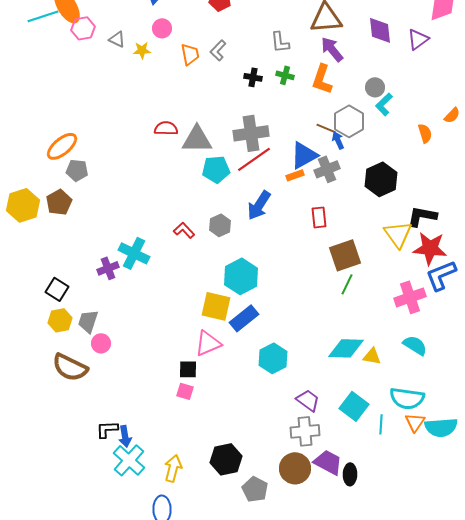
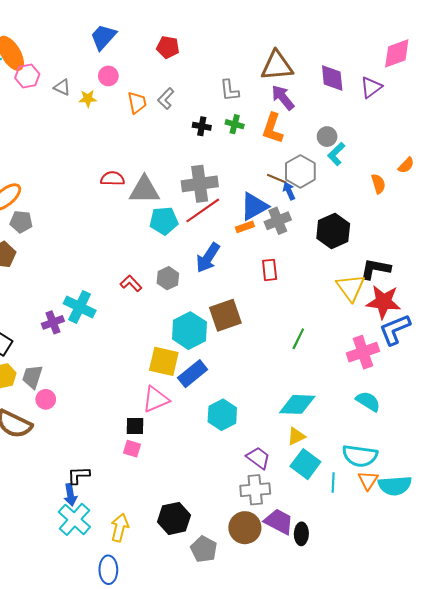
brown square: (345, 255) -> (225, 315), moved
yellow triangle: (372, 356) -> (296, 436), moved, turned -36
black L-shape: (107, 429) -> (79, 475), moved

